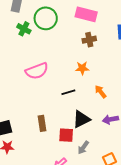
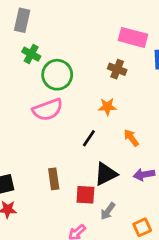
pink rectangle: (86, 14) -> (133, 37), moved
green circle: (46, 18) -> (57, 75), moved
brown cross: (89, 40) -> (117, 69), turned 32
black line: (68, 92) -> (89, 138), turned -40

